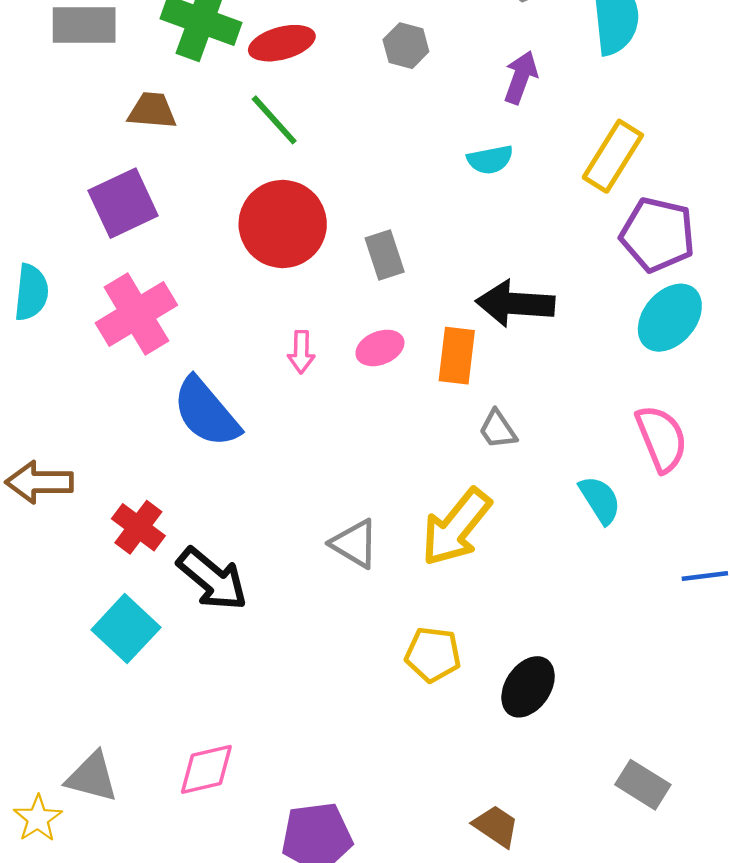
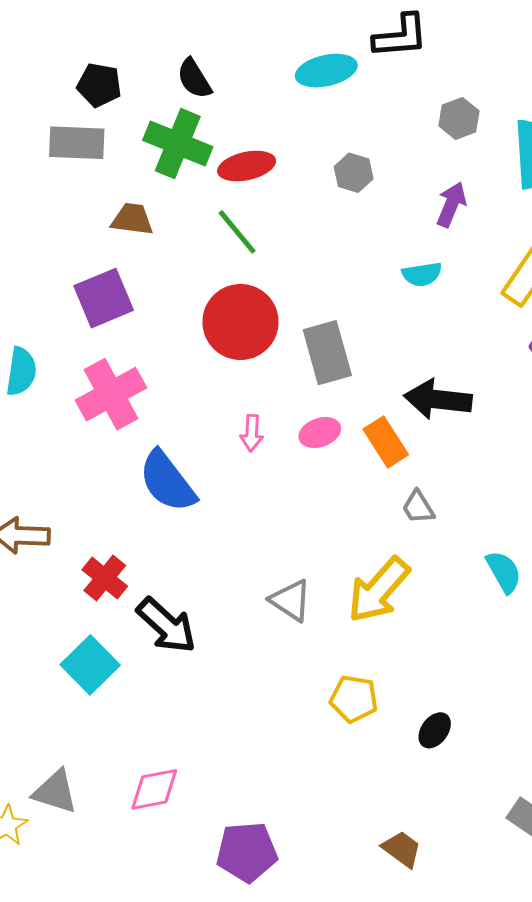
gray rectangle: (385, 255) -> (327, 353), size x1.5
orange rectangle: (457, 356) -> (386, 442), turned -42
black ellipse: (528, 687) -> (435, 730), size x0.7

